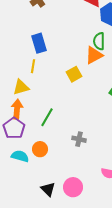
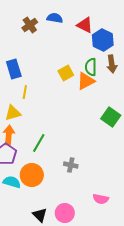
blue rectangle: (39, 43) -> (14, 69), moved
yellow square: (74, 74) -> (66, 73), moved
orange circle: (40, 149) -> (32, 175), size x1.5

